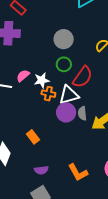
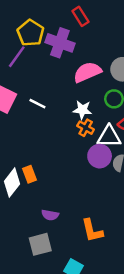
pink semicircle: (23, 76) -> (87, 72), moved, size x1.6
orange rectangle: (33, 137) -> (29, 174), moved

